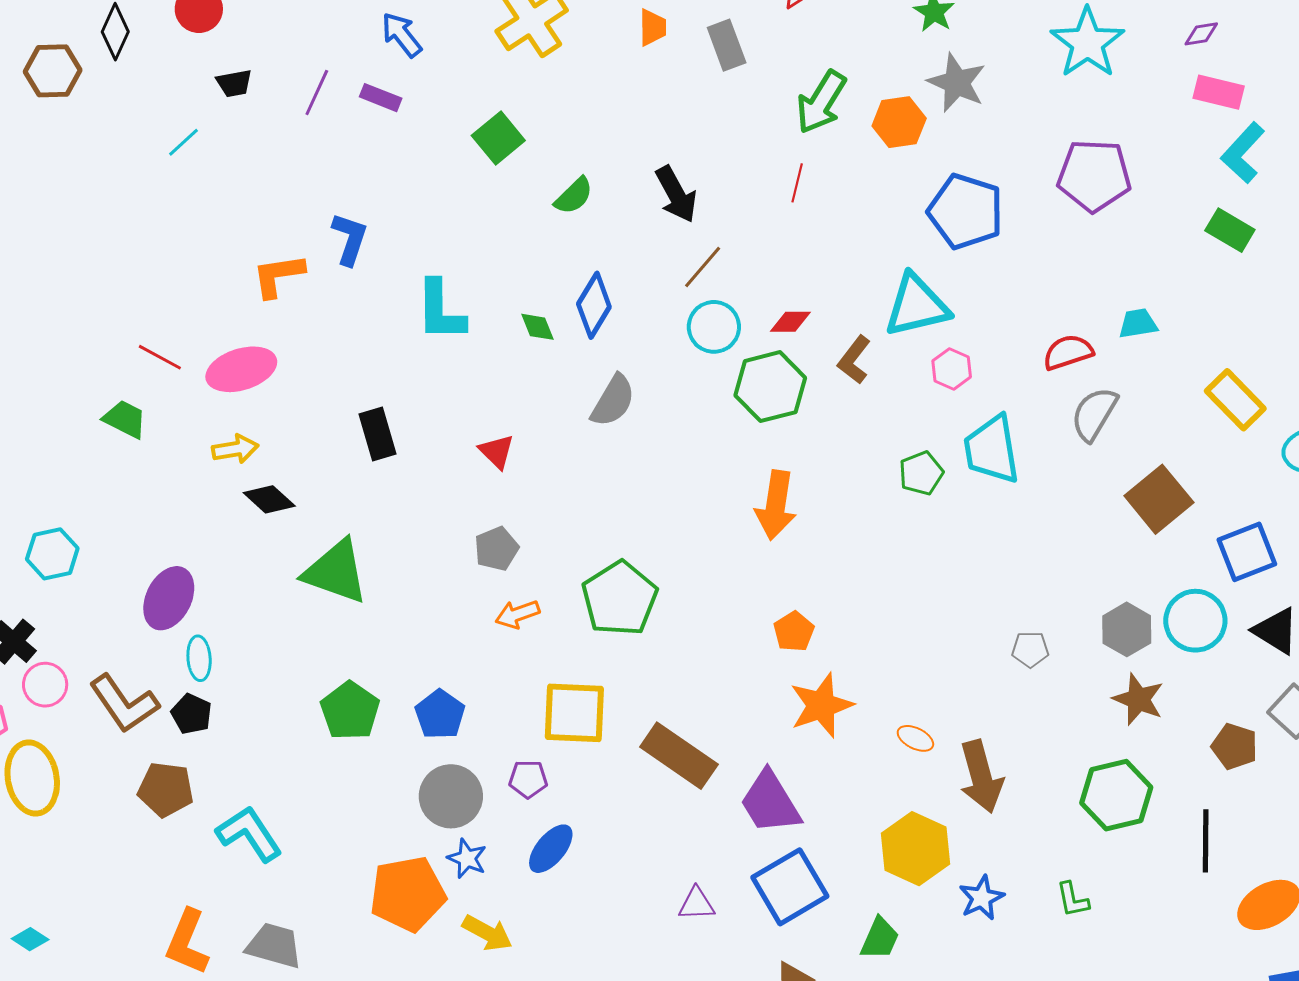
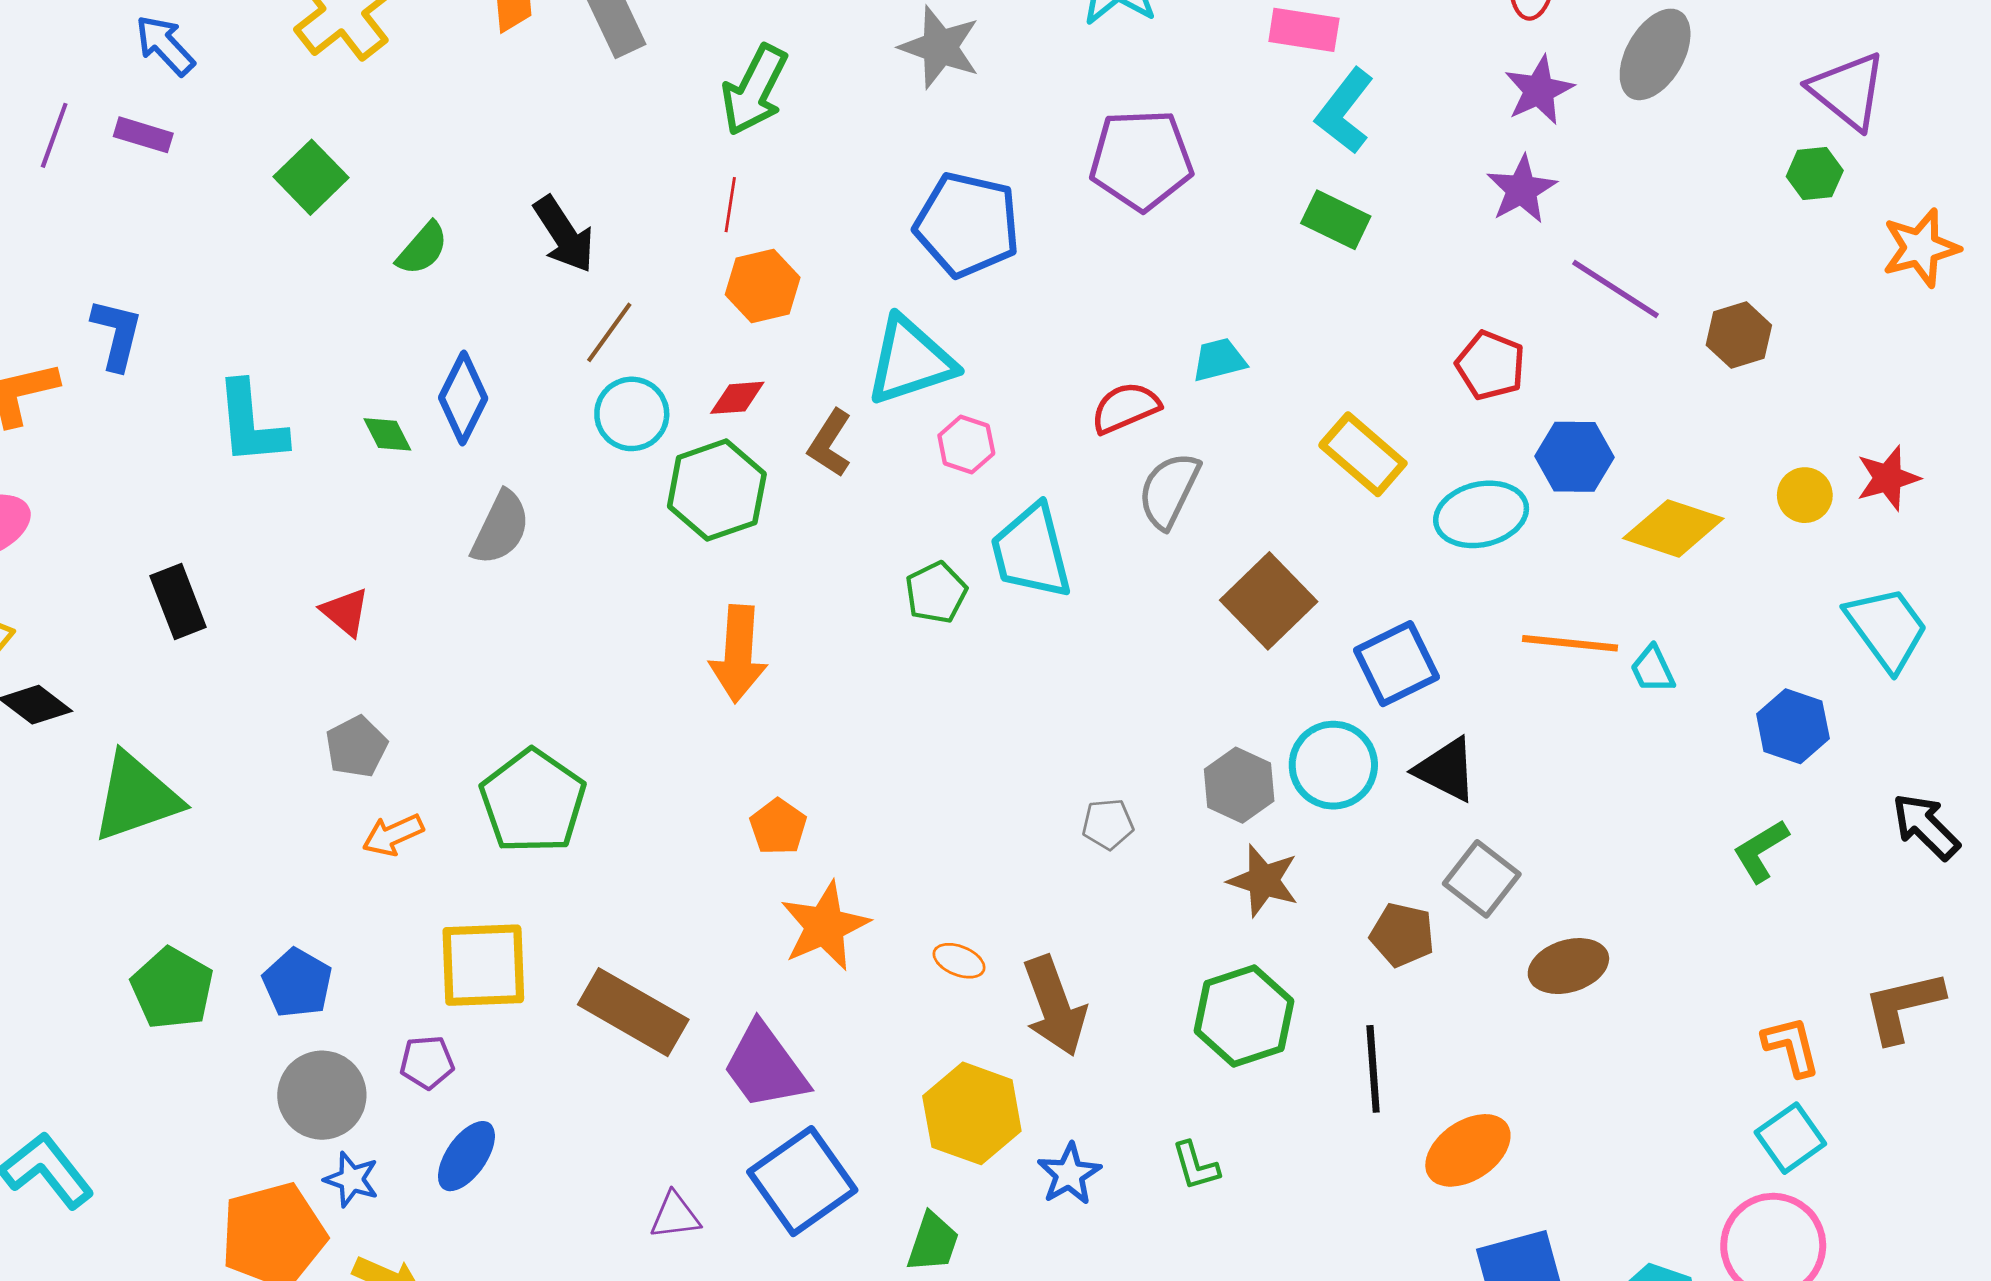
orange hexagon: (899, 122) -> (763, 286), moved
green triangle: (336, 572) -> (136, 797), turned -34

